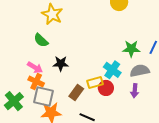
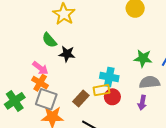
black star: (61, 64) -> (67, 54), moved
cyan cross: (112, 70) -> (109, 77), moved, turned -30

